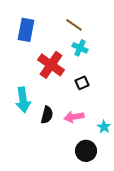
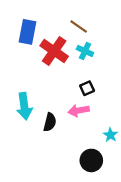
red cross: (51, 65) -> (54, 51), moved
pink arrow: (74, 117) -> (79, 111), moved

